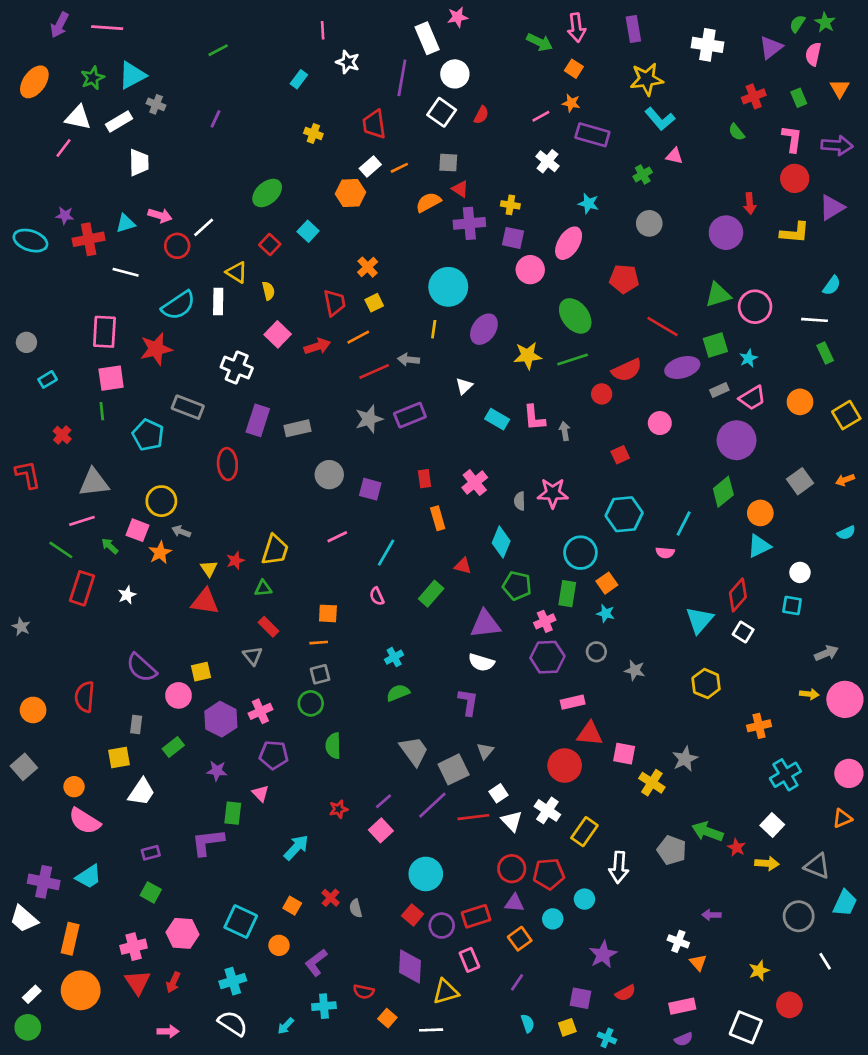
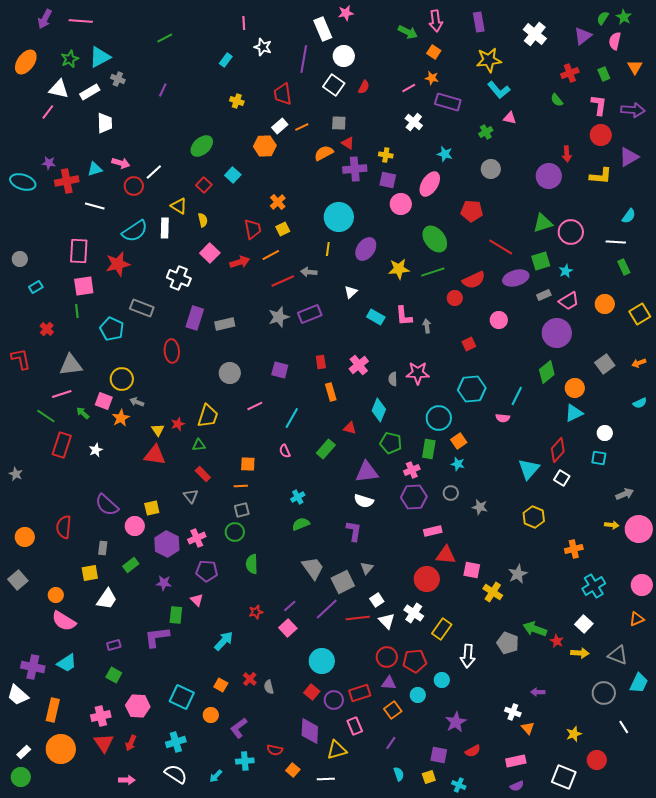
white cross: (707, 45) -> (535, 34), turned 30
gray circle: (329, 475) -> (230, 373), moved

